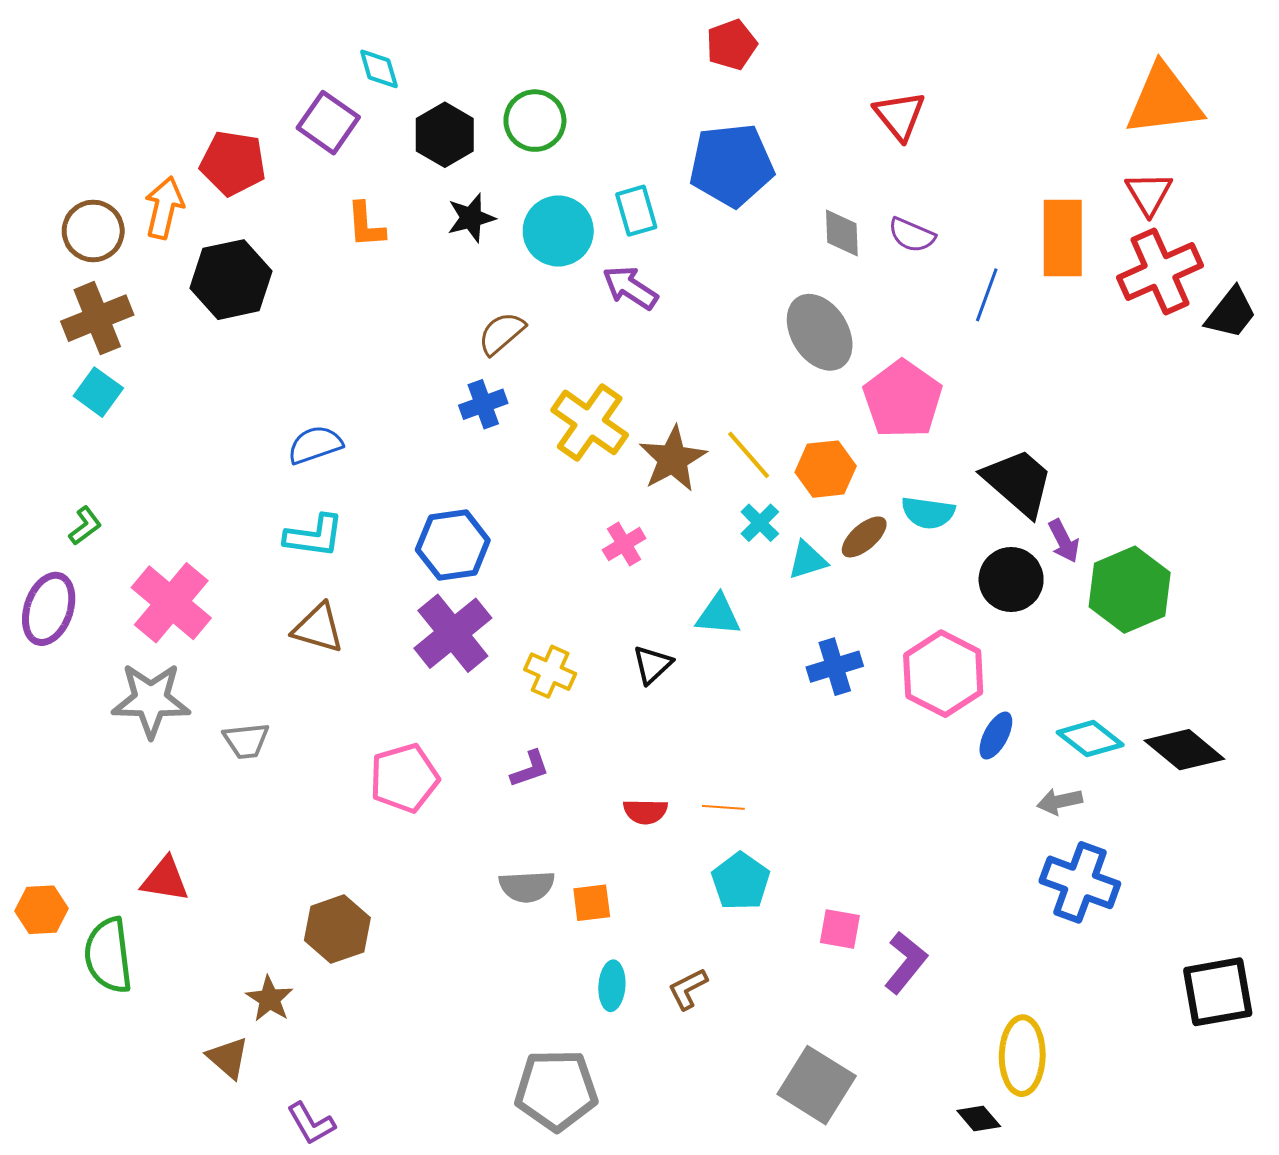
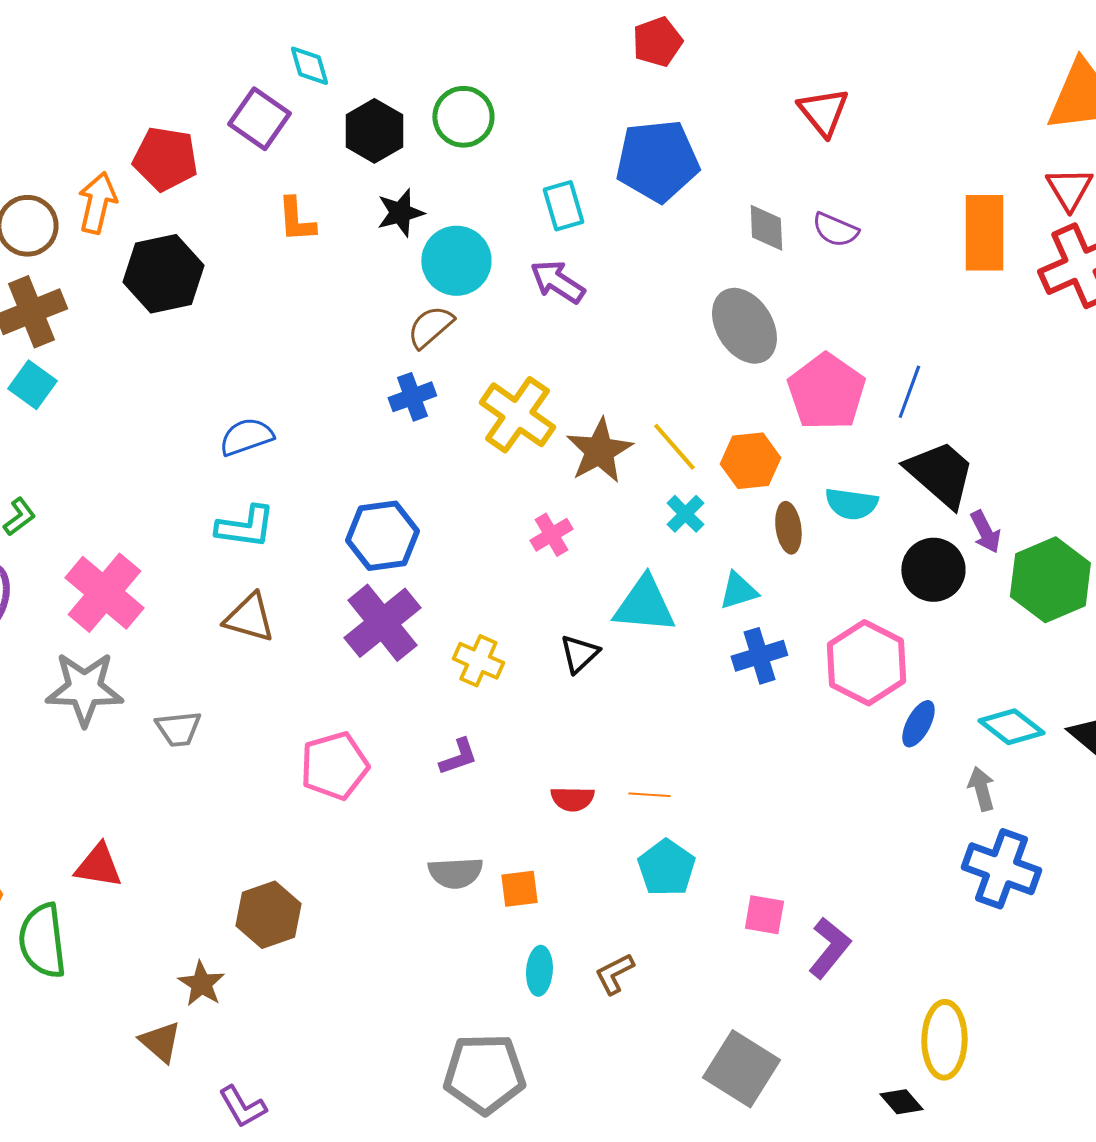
cyan circle: (558, 231) -> (456, 261), moved
blue line: (987, 295) -> (909, 392), moved
brown ellipse: (864, 537) -> (788, 528), turned -57
cyan triangle: (807, 560) -> (738, 591), moved
cyan triangle: (718, 615) -> (644, 605), size x1.4
gray arrow: (1060, 801) -> (981, 789), turned 87

